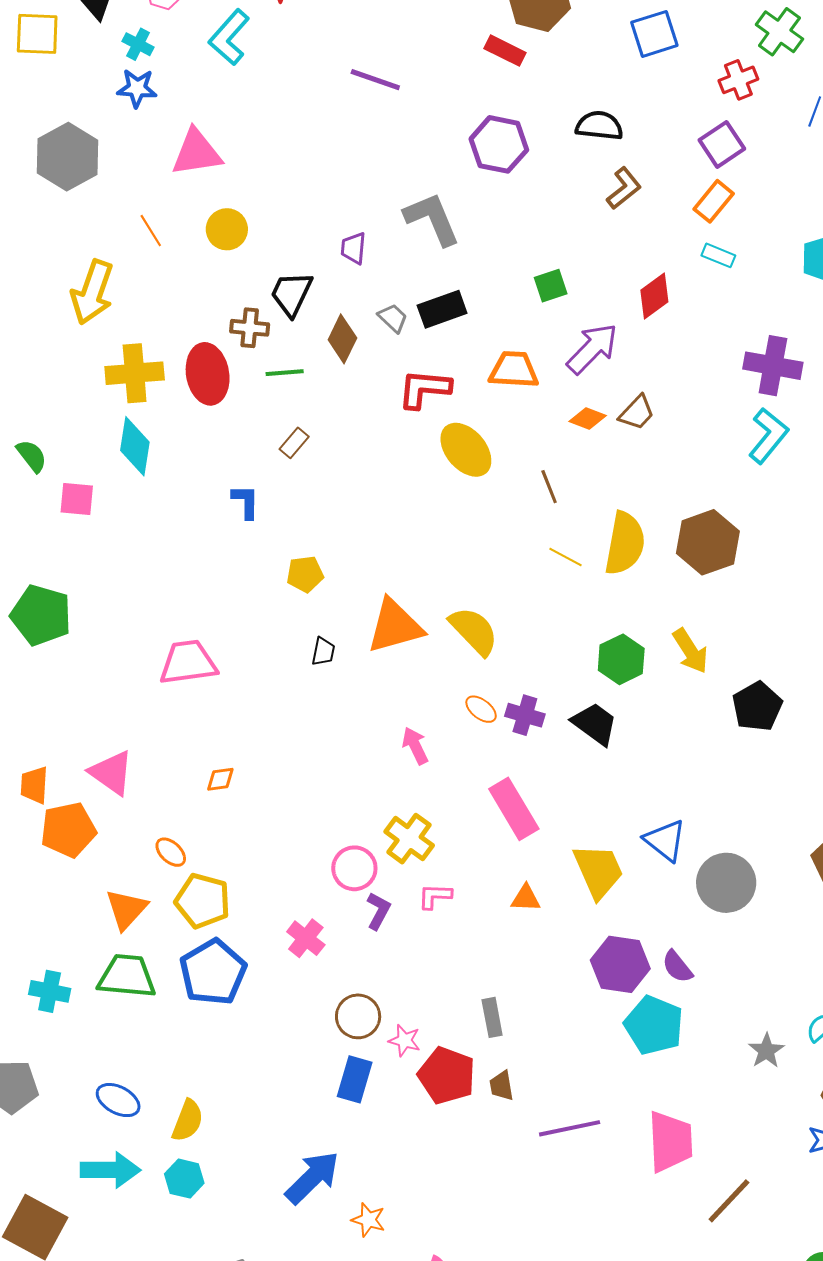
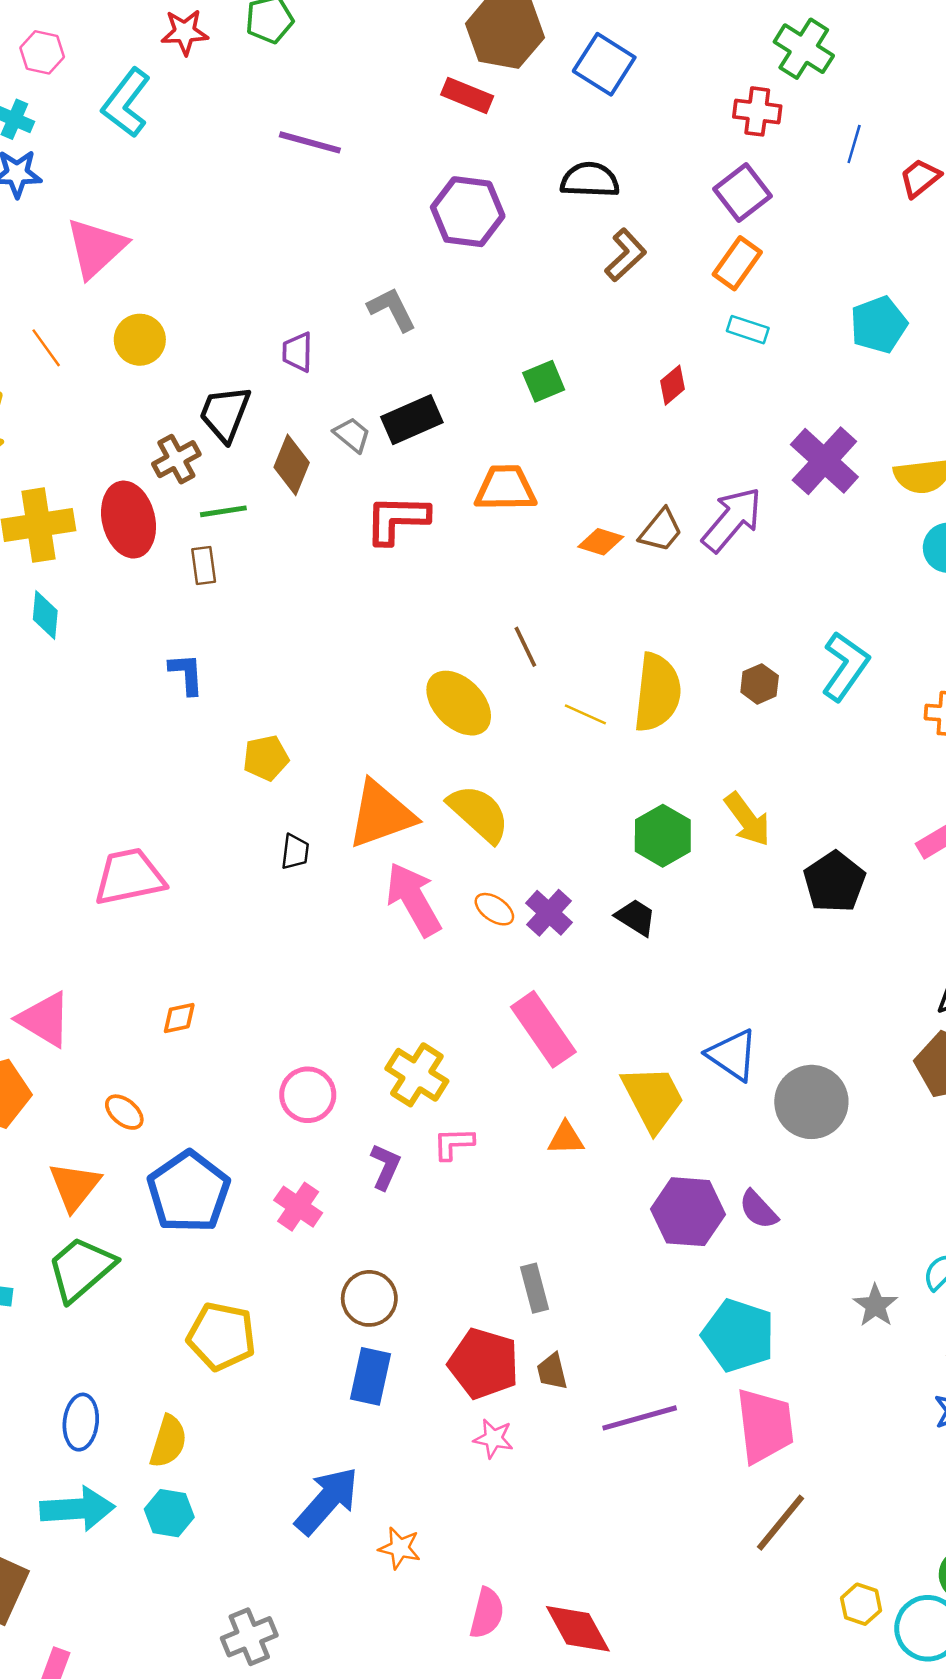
blue square: (654, 34) -> (604, 64), moved, turned -36
red cross: (738, 80) -> (757, 111), turned 33
pink triangle: (197, 153) -> (96, 248), turned -30
gray L-shape: (432, 219) -> (392, 309), size x0.7
red diamond: (654, 296) -> (672, 385), size x0.7
brown cross: (250, 328) -> (176, 459), turned -30
purple arrow: (592, 349) -> (732, 520), moved
purple cross: (773, 366) -> (824, 461), turned 36
cyan L-shape: (768, 436) -> (845, 666), moved
brown rectangle: (294, 443) -> (204, 565), moved, turned -44
cyan diamond: (135, 446) -> (45, 615), size x0.7
yellow ellipse: (466, 450) -> (459, 703), moved
brown line: (549, 487) -> (525, 647), moved
brown hexagon: (708, 542) -> (760, 684), size x0.5
purple cross: (525, 715) -> (549, 913), turned 30
black trapezoid: (595, 724) -> (636, 917), size x0.7
pink arrow: (415, 746) -> (414, 899), moved, size x1.6
pink circle: (354, 868) -> (308, 1095), moved
yellow pentagon: (203, 901) -> (221, 1336), moved
blue pentagon: (213, 972) -> (189, 1192), moved
green trapezoid: (127, 976) -> (81, 1269), turned -42
cyan pentagon: (654, 1025) -> (738, 1335), moved
pink star: (404, 1041) -> (493, 1438), moved
blue ellipse: (118, 1100) -> (81, 1422), turned 72
brown line: (729, 1201) -> (781, 1523), moved

